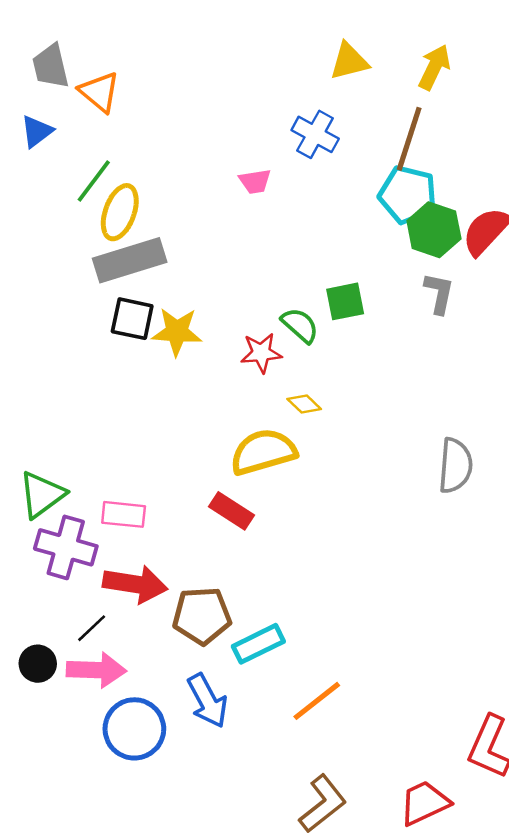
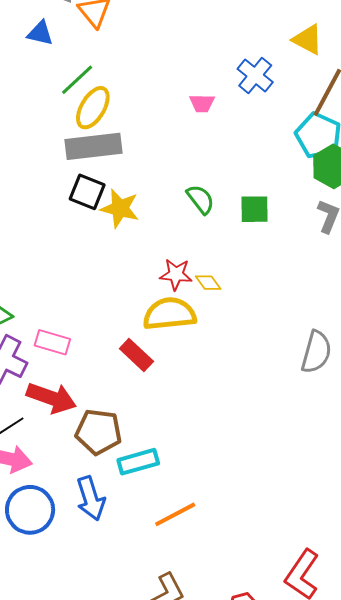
yellow triangle: (349, 61) -> (308, 40), moved, turned 32
blue triangle: (37, 131) -> (40, 33), turned 40
green semicircle: (300, 325) -> (200, 199), moved
red star: (261, 353) -> (176, 274), moved

